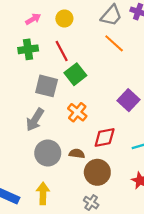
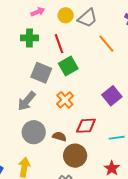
gray trapezoid: (111, 15) -> (87, 18), moved

